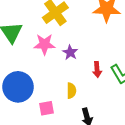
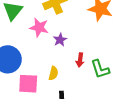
pink square: (46, 108) -> (28, 84), size x1.5

